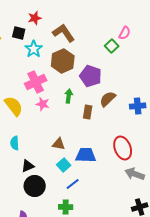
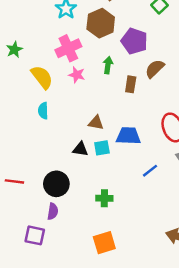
cyan semicircle: (15, 143) -> (43, 111), moved
cyan square: (64, 165) -> (102, 148), turned 32
black triangle: (28, 166) -> (80, 149), moved, turned 32
blue line: (73, 184) -> (150, 171), moved
black circle: (35, 186) -> (56, 184), moved

